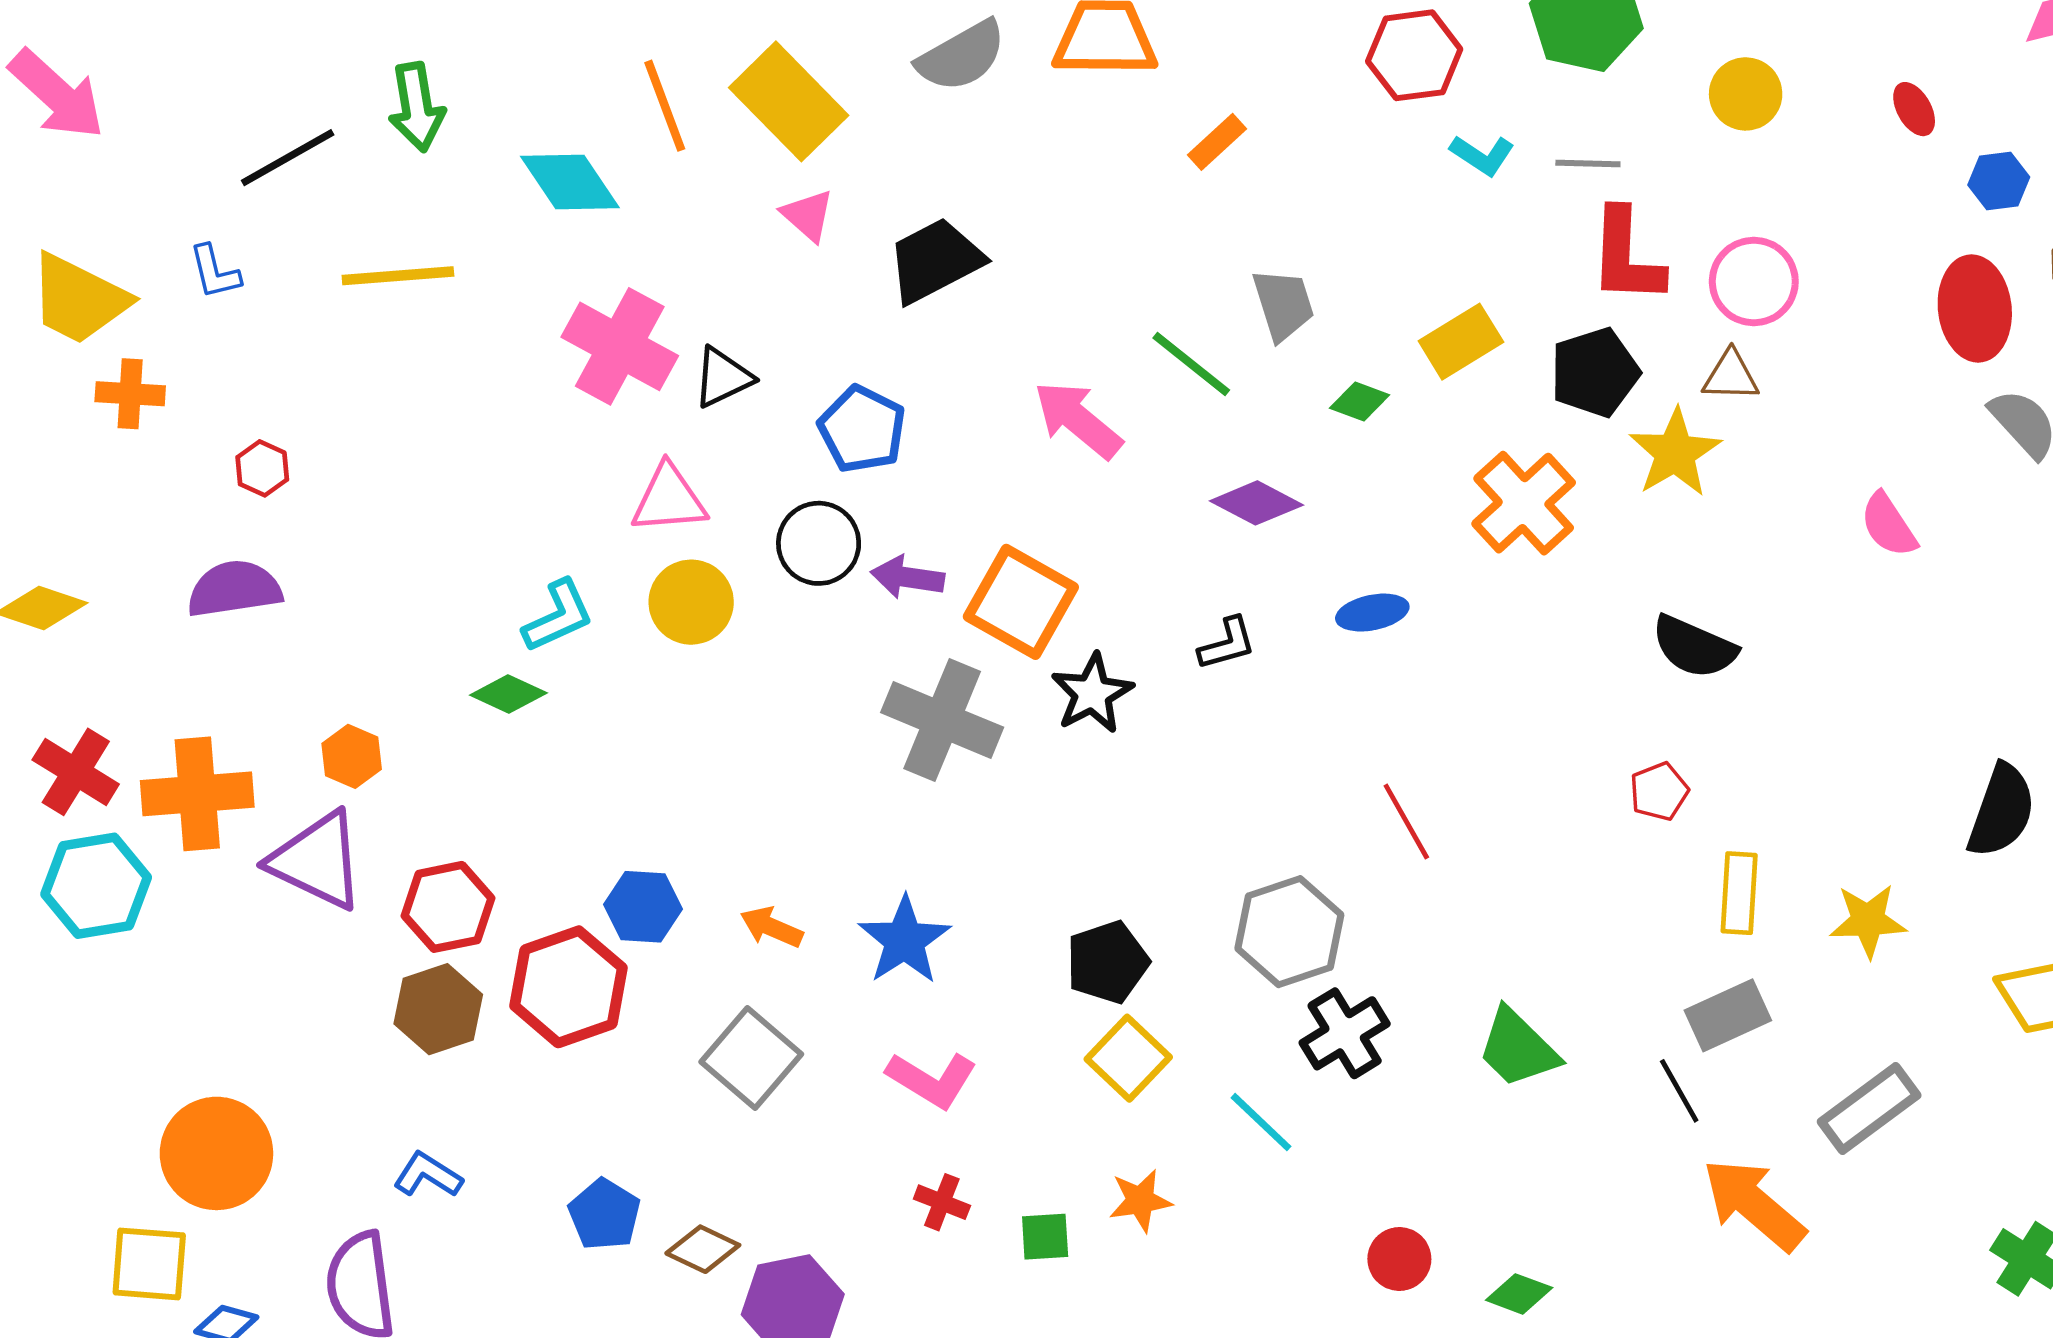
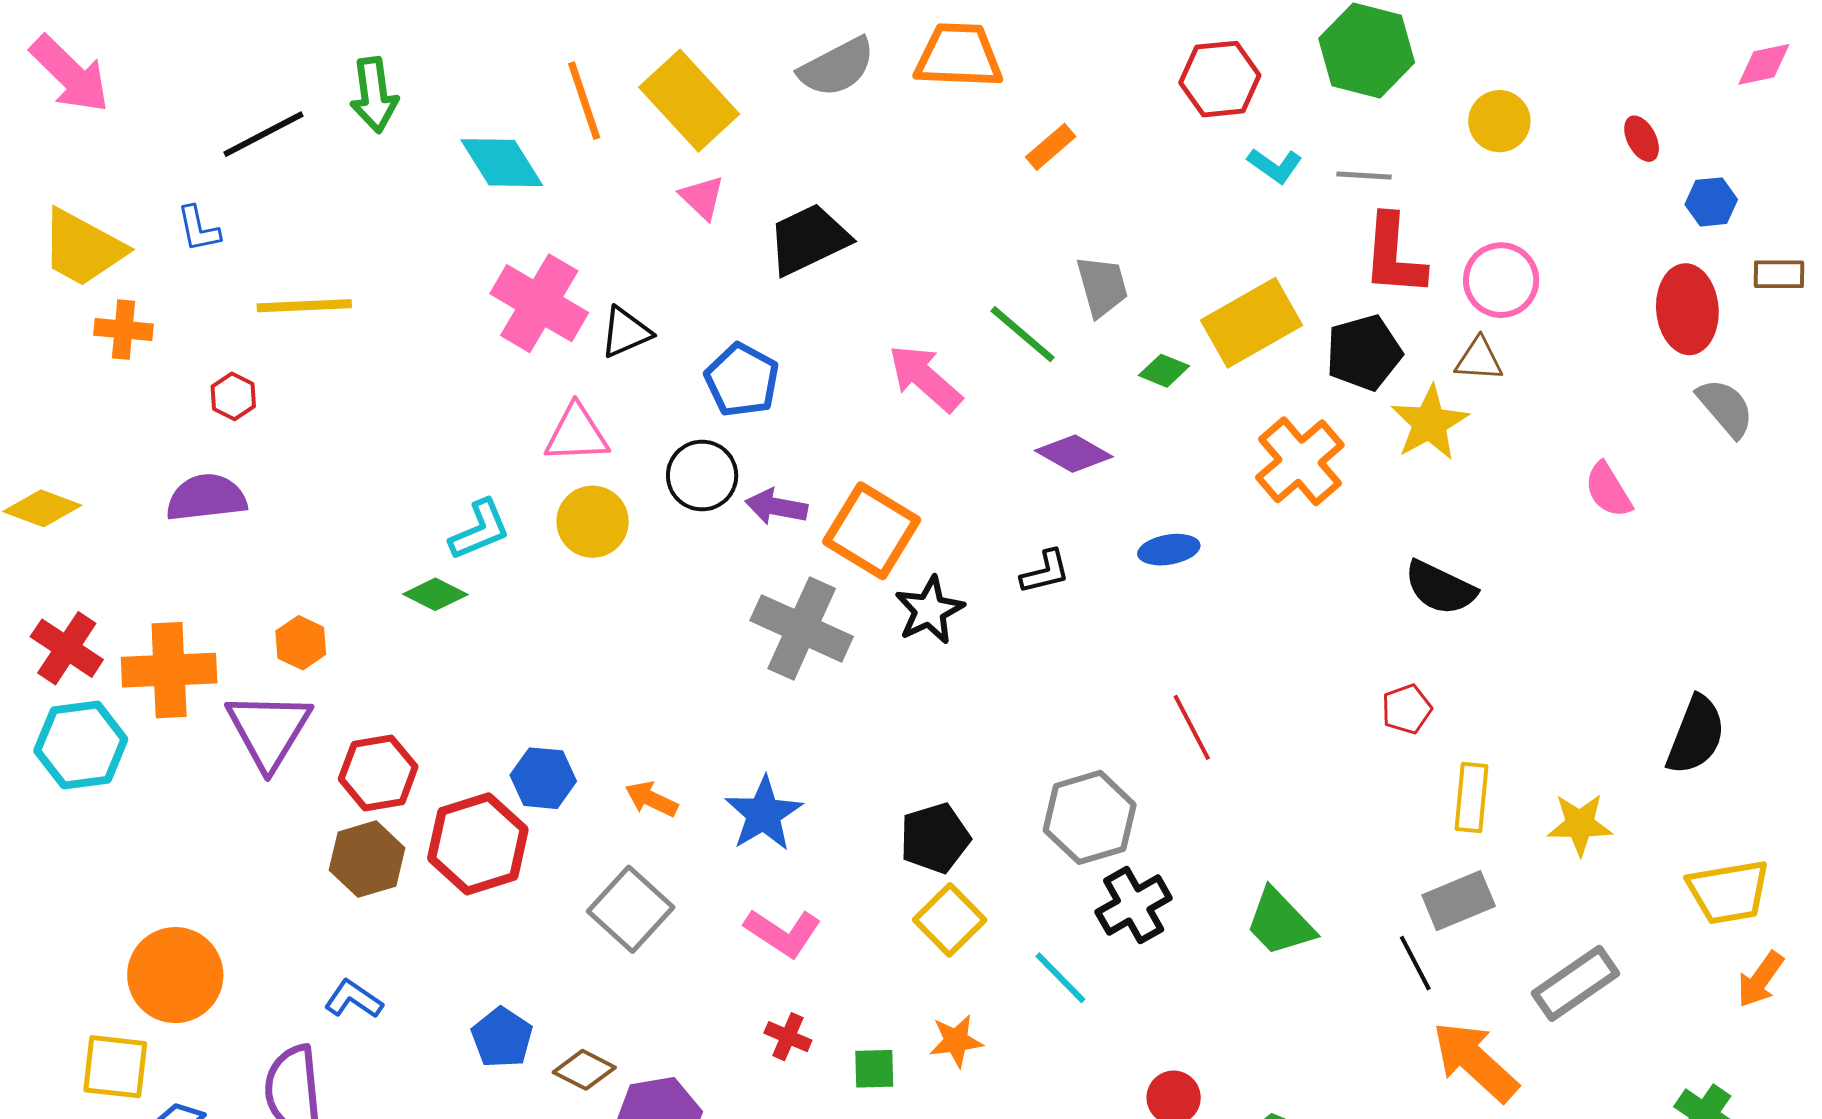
yellow line: (398, 276) -> (304, 306), moved
yellow rectangle: (1461, 342) -> (1251, 323), size x1.4
purple triangle: (317, 861) -> (269, 730), turned 34

